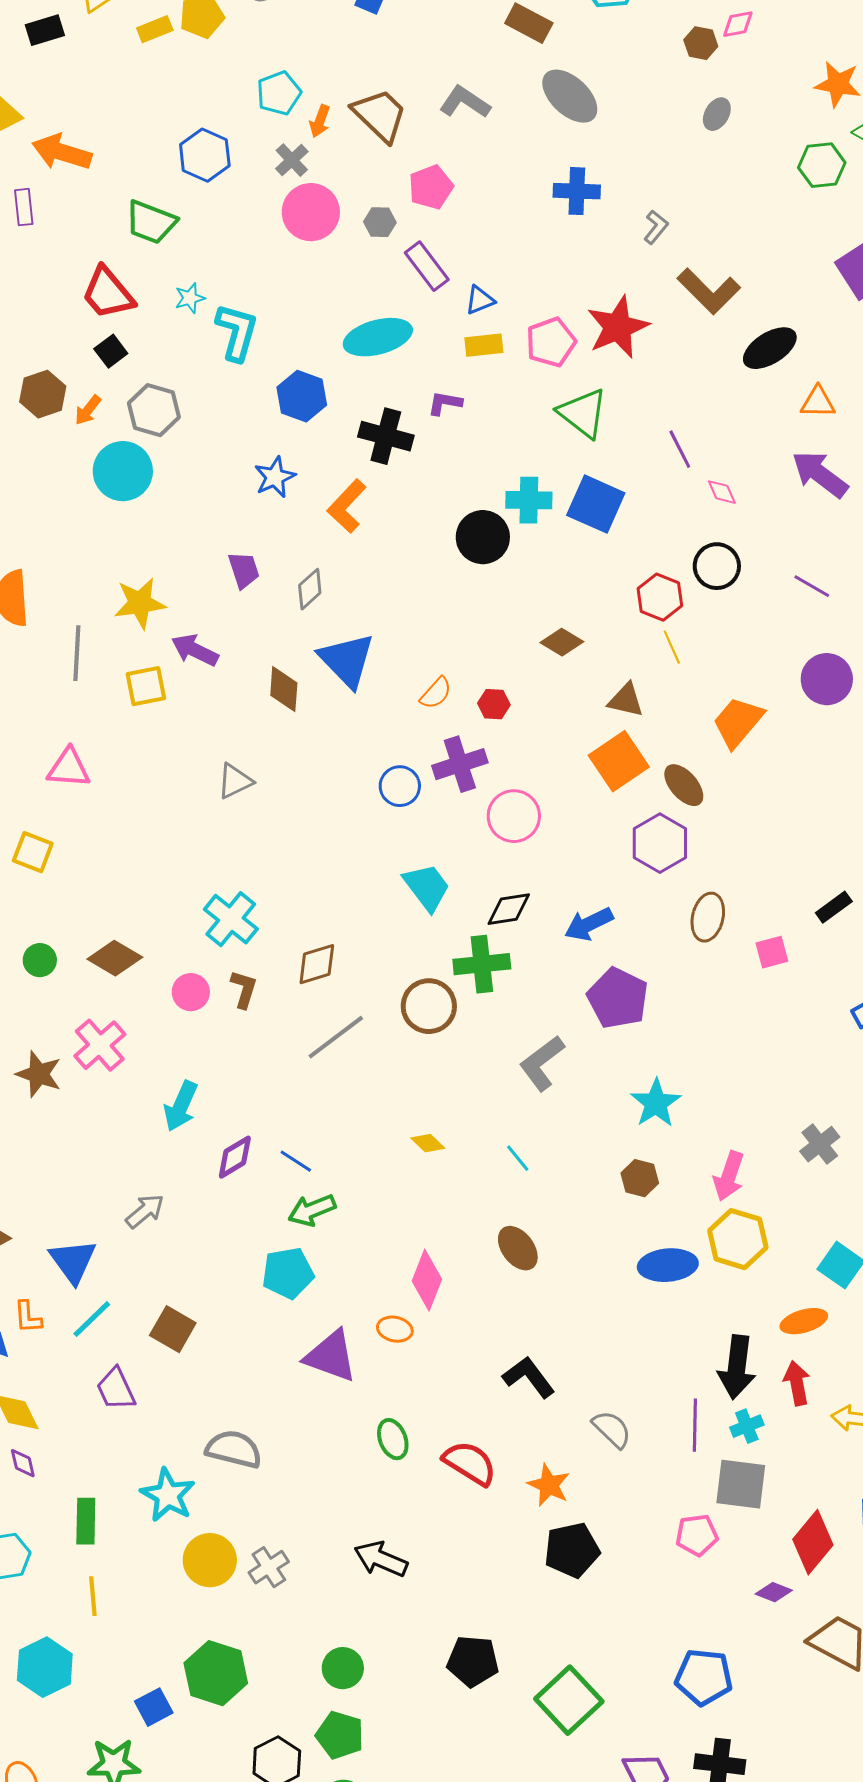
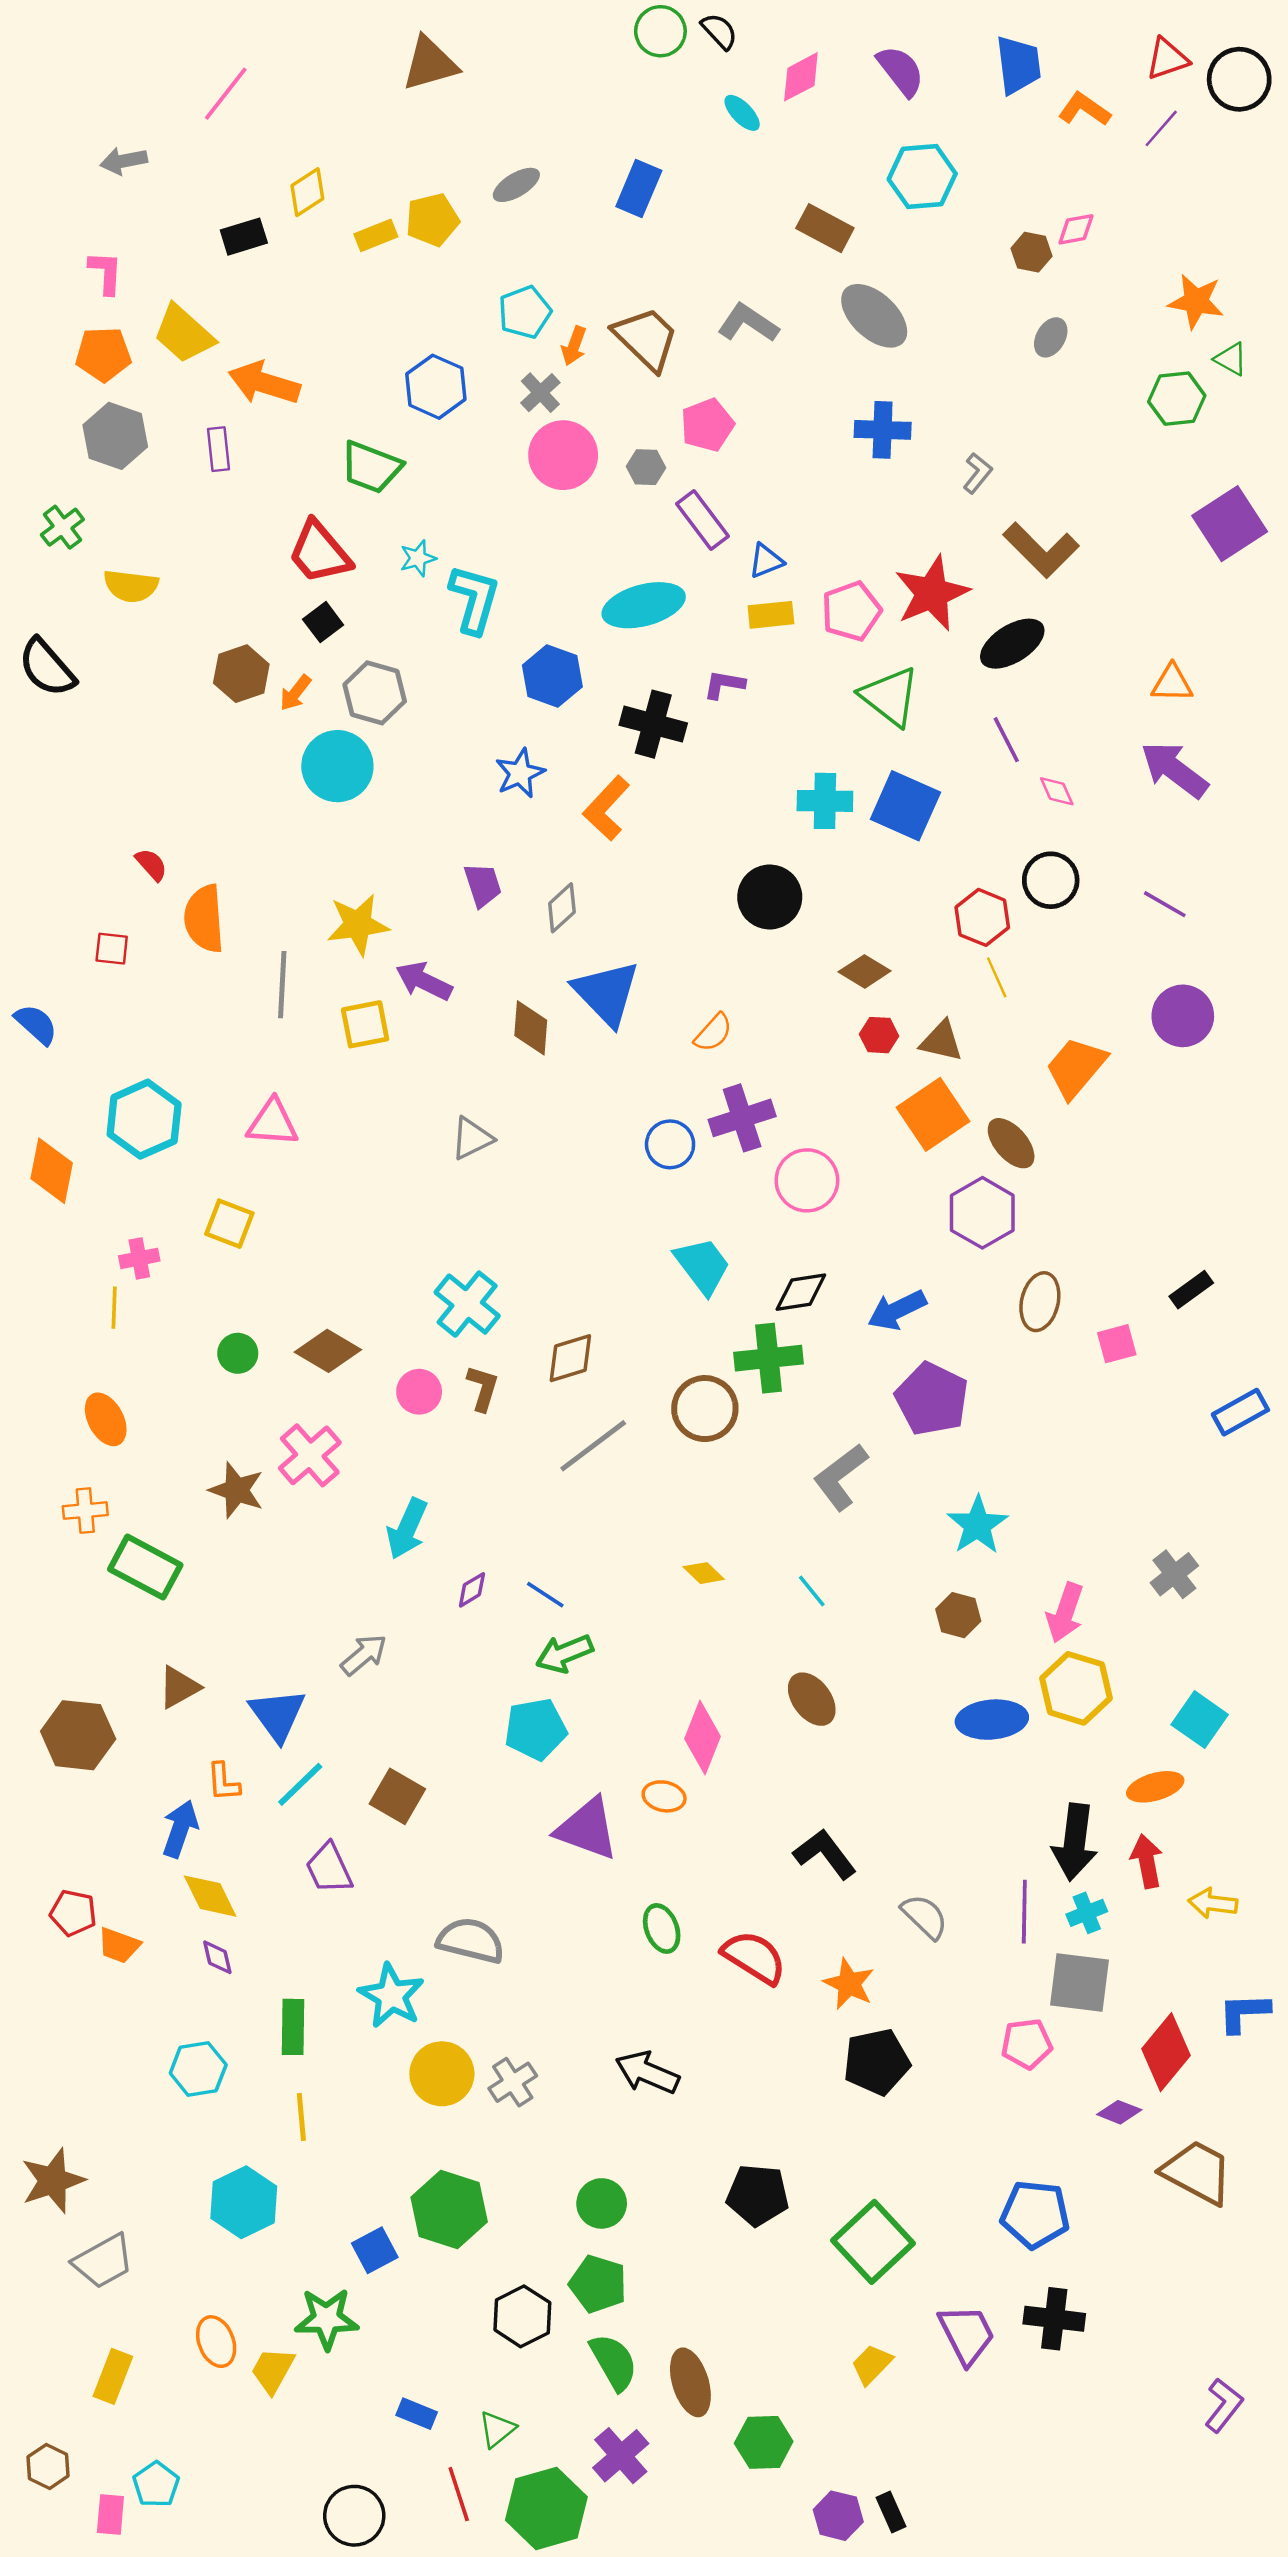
black ellipse: (770, 348) -> (1012, 644), moved
black circle: (483, 537) -> (770, 897), moved
red hexagon: (494, 704) -> (879, 1035), moved
purple diamond: (235, 1157) -> (472, 1590), size x0.7

